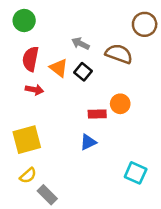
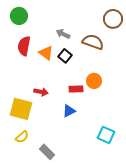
red arrow: (34, 90) -> (41, 92), moved
yellow square: (27, 140) -> (21, 109), turned 30
gray rectangle: (47, 195) -> (47, 152), moved

